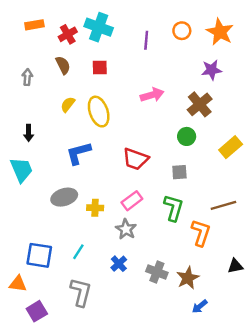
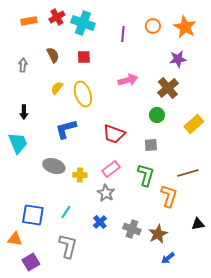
red cross: (68, 34) -> (57, 17), moved
gray ellipse: (64, 197) -> (54, 166), turned 35

